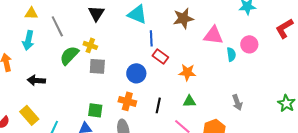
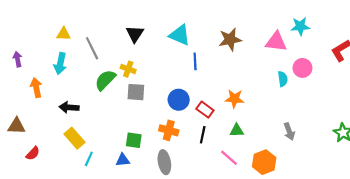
pink triangle: (213, 35) -> (276, 42), moved
red rectangle: (160, 56) -> (205, 110), moved
yellow rectangle: (29, 115) -> (75, 138), moved

